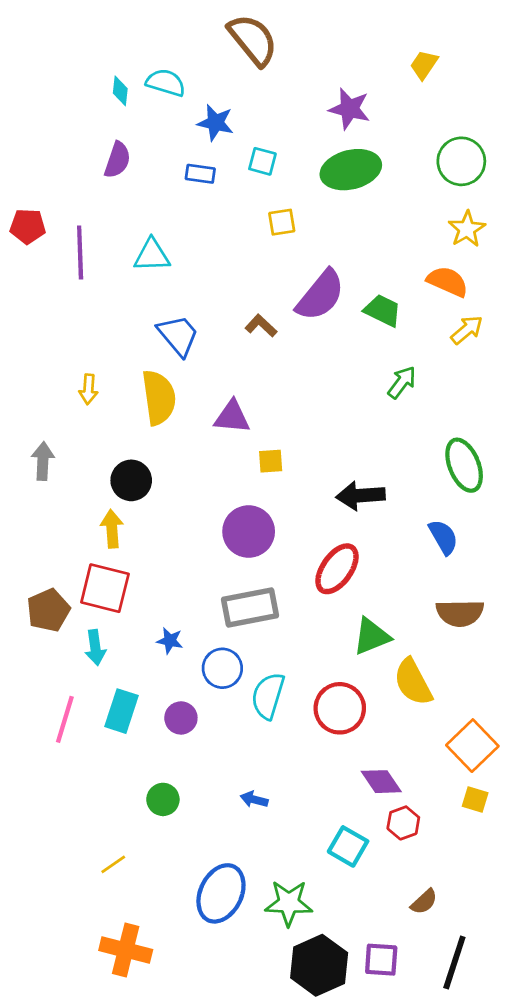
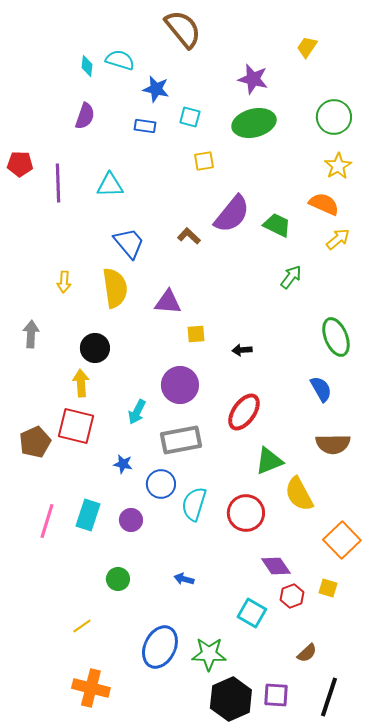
black arrow: (360, 496) -> (242, 350), moved, size x0.6
cyan arrow: (95, 648) -> (137, 412), moved, turned 35
yellow square: (475, 799) -> (328, 588), moved

